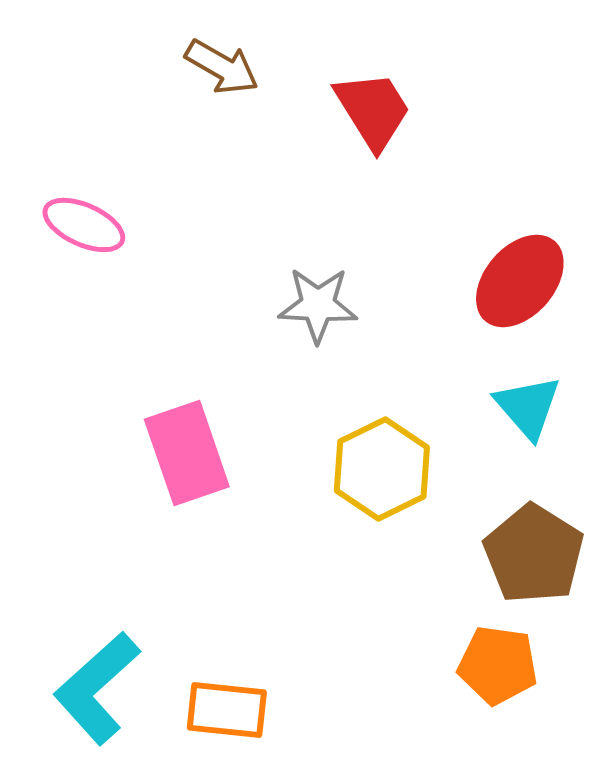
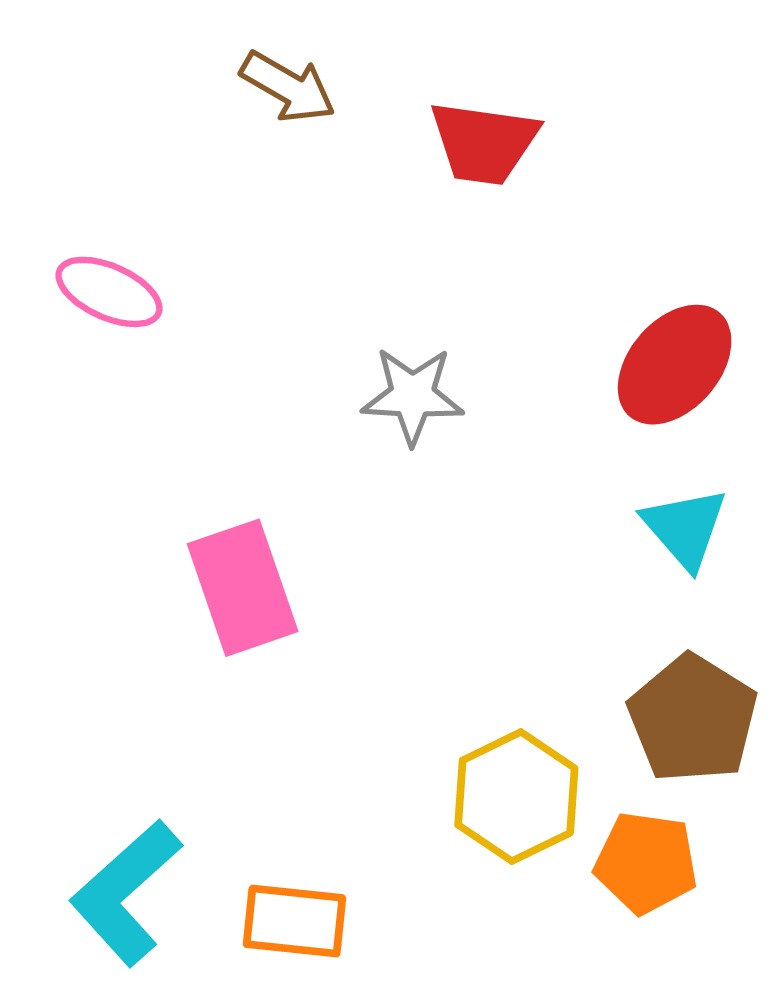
red trapezoid: (373, 110) -> (484, 143), turned 130
yellow hexagon: (382, 469) -> (516, 797), moved

